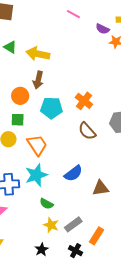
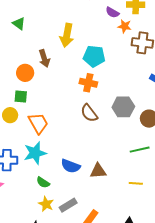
yellow arrow: (38, 54) -> (67, 35), moved, turned -95
brown arrow: (38, 80) -> (44, 58), turned -36
orange cross: (84, 101) -> (88, 83), turned -30
cyan pentagon: (51, 108) -> (94, 56), moved
blue semicircle: (73, 173) -> (71, 166), moved, turned 54

